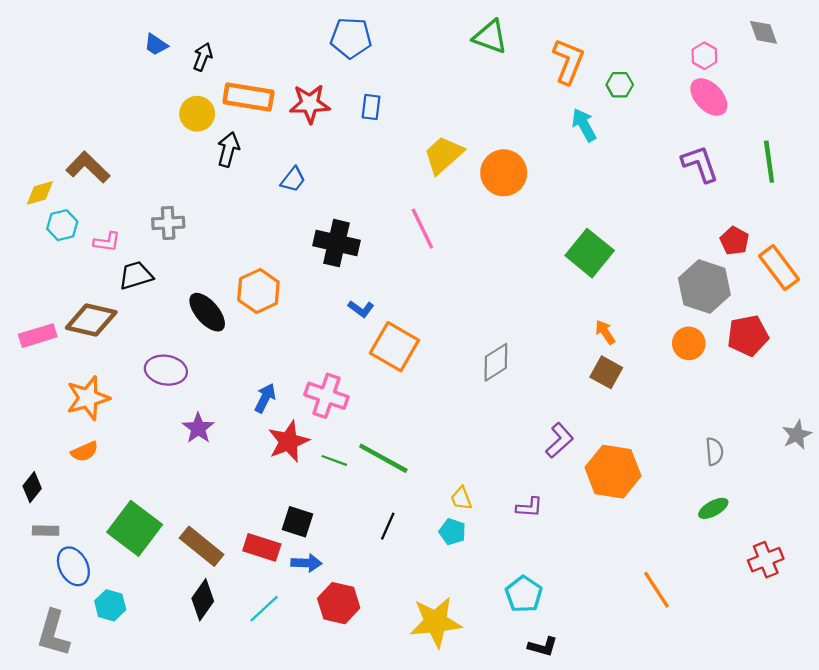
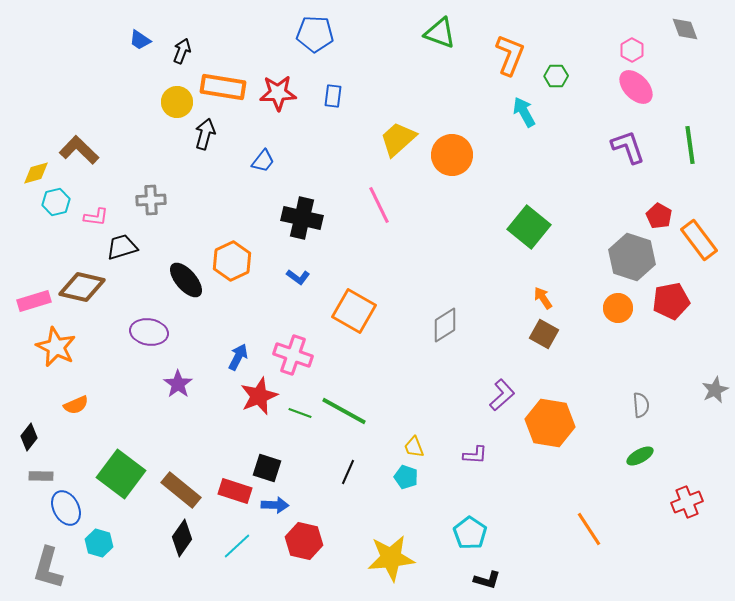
blue L-shape: (361, 309) -> (298, 277), moved
orange star: (88, 398) -> (56, 347), moved, turned -30

